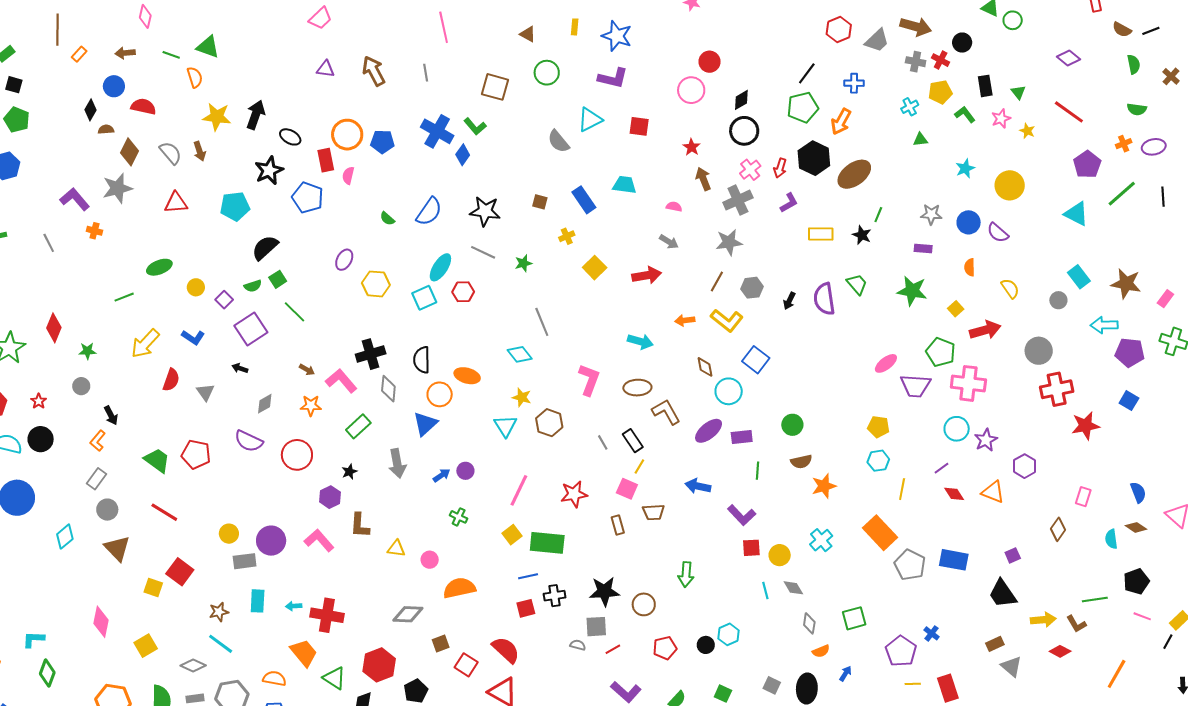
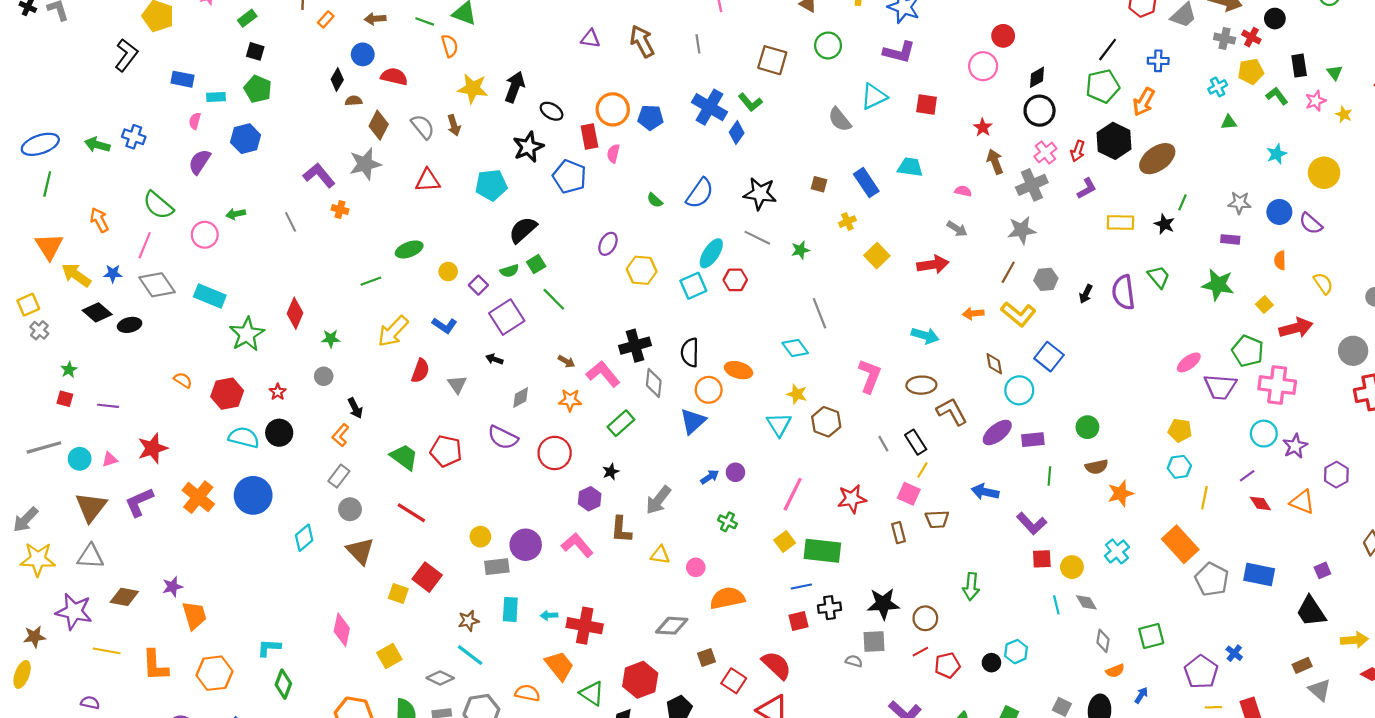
gray arrow: (397, 463) -> (658, 500), moved, turned 48
red line: (613, 649) -> (920, 652), moved

